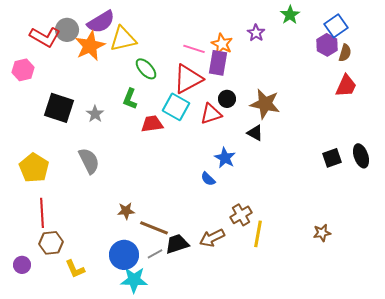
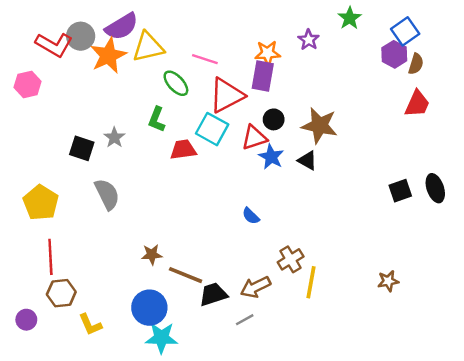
orange star: (222, 44) -> (268, 53), turned -30
pink line: (194, 49) -> (205, 59), moved
black square: (59, 108) -> (82, 148), moved, size x0.7
blue star: (225, 158) -> (271, 157), moved
gray line: (155, 254) -> (245, 320), moved

